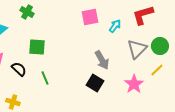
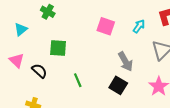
pink square: (90, 17) -> (106, 26), moved, turned 30
green line: (45, 78) -> (78, 80), moved

